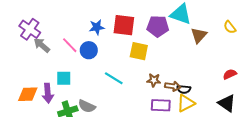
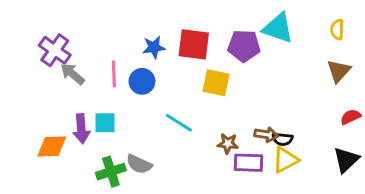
yellow semicircle: (230, 27) -> (337, 30), moved, turned 40
brown triangle: (199, 35) -> (339, 71), moved
pink line: (70, 45) -> (114, 74), turned 42
brown star: (154, 80) -> (228, 143), moved
purple arrow: (48, 93) -> (81, 129), moved
black triangle: (227, 103) -> (346, 160), turned 42

